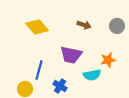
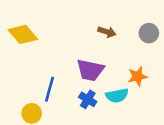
yellow diamond: (37, 27) -> (23, 34), moved
blue cross: (60, 86) -> (88, 99), moved

